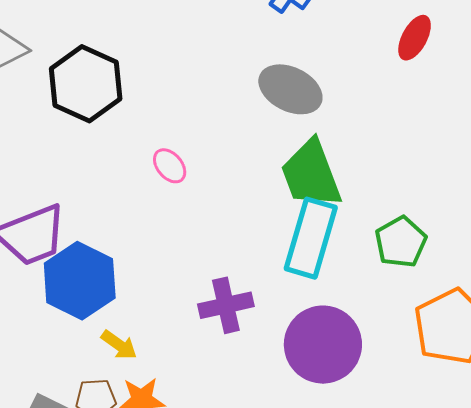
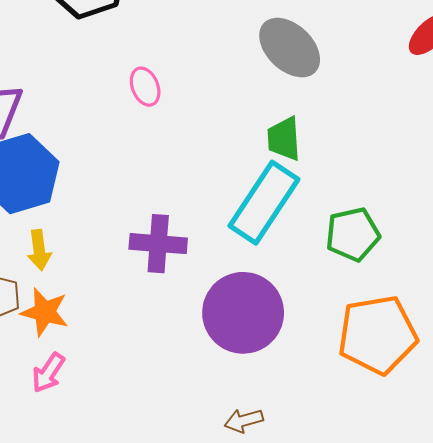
green trapezoid: (311, 174) -> (284, 139), size x0.6
yellow arrow: (119, 345) -> (39, 250), turned 30

